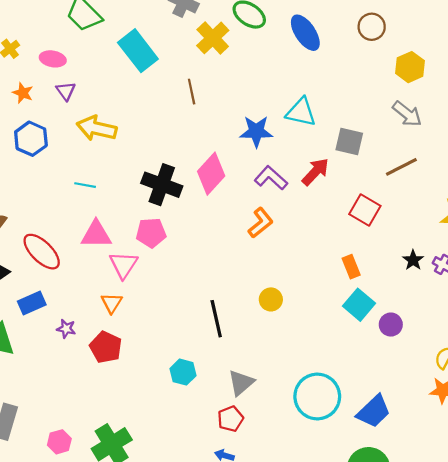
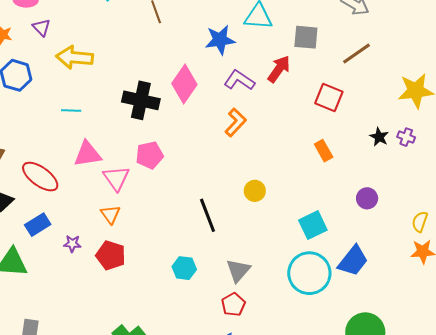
pink pentagon: (151, 233) -> (150, 155), moved
cyan square: (359, 305) -> (313, 225), moved, turned 32
blue trapezoid: (374, 411) -> (353, 261), moved

